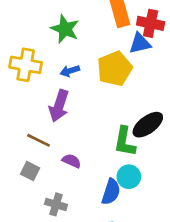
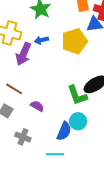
purple arrow: (59, 106) -> (23, 54), moved
green L-shape: (125, 142) -> (77, 95), turned -35

